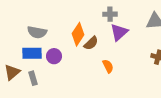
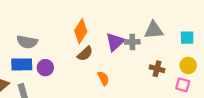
gray cross: (110, 14) -> (132, 42), moved
orange diamond: (78, 34) -> (81, 31), moved

